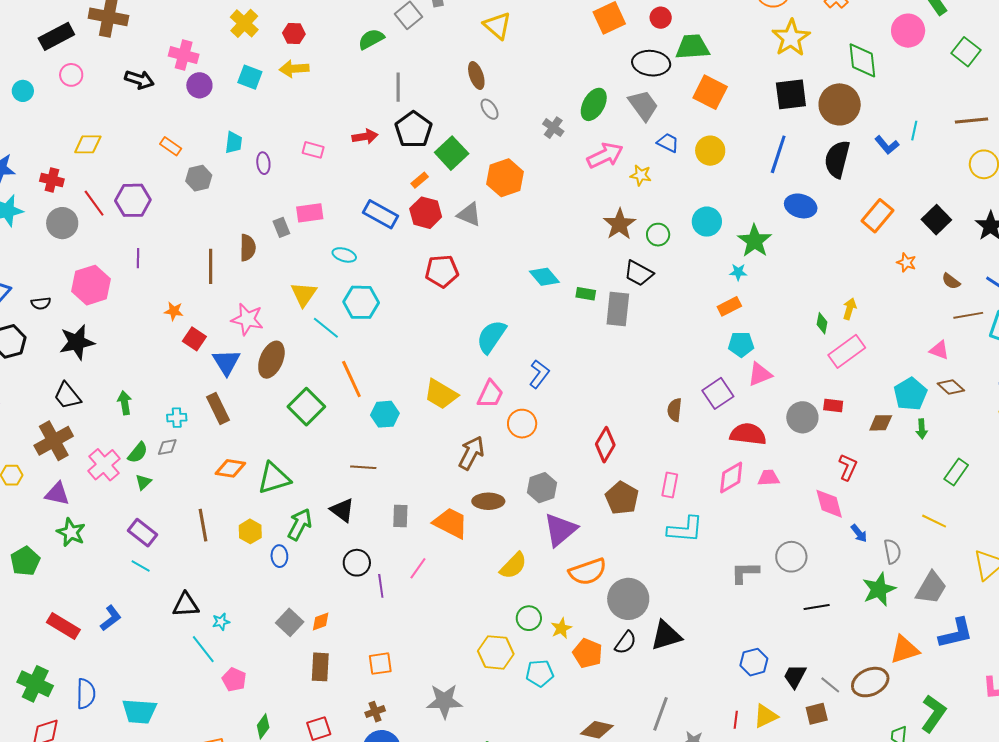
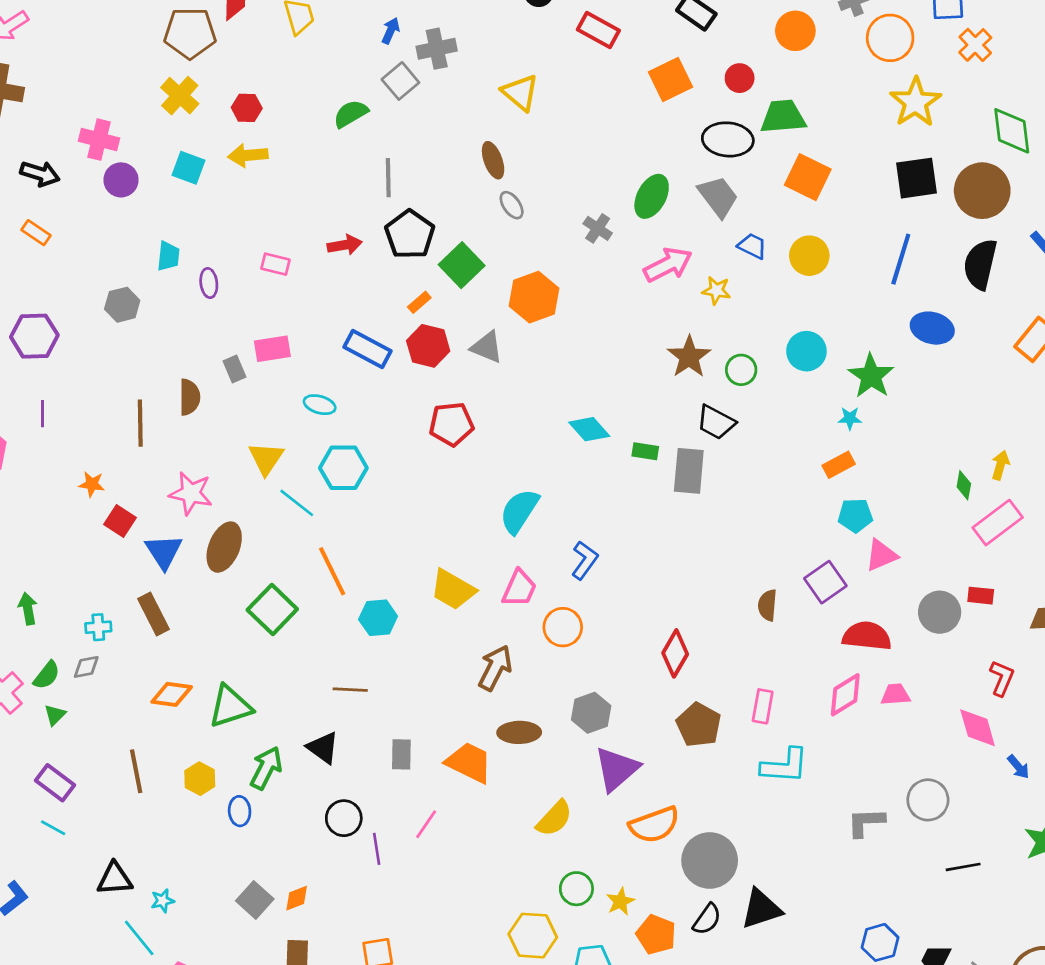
orange rectangle: (171, 146) -> (36, 233), moved

